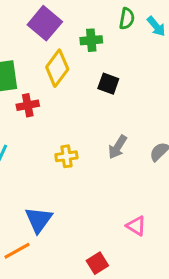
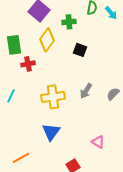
yellow cross: (66, 156) -> (53, 97), size x1.6
blue triangle: (39, 220) -> (51, 132), moved

